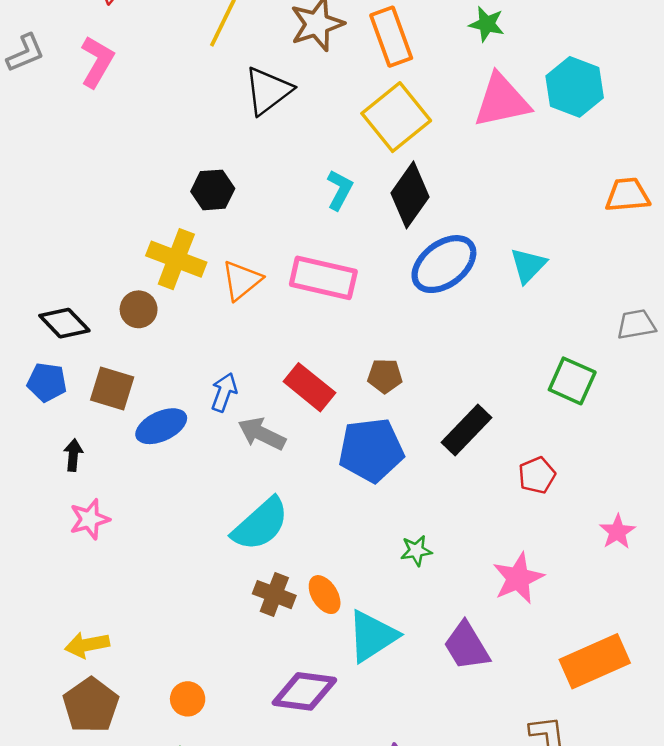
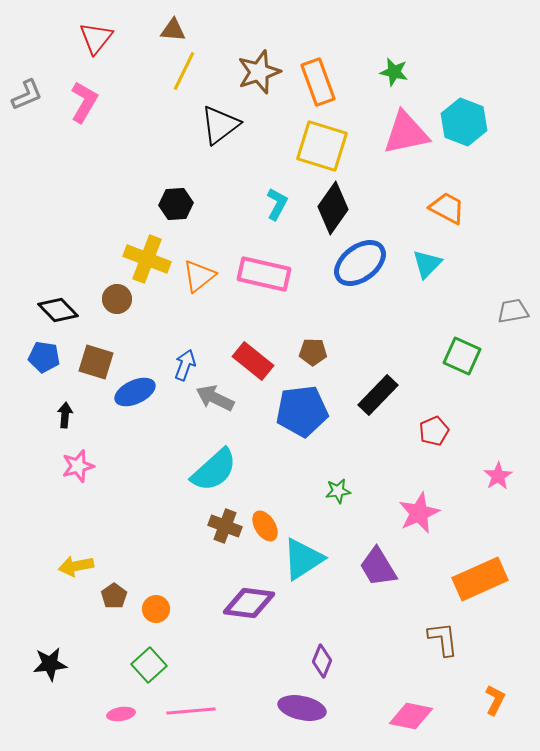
yellow square: (396, 117) -> (322, 146), turned -34
orange trapezoid: (627, 195) -> (447, 208), moved, turned 33
brown pentagon: (91, 705) -> (114, 596), moved, size x0.6

